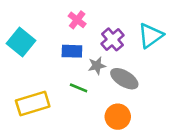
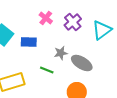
purple cross: (113, 39) -> (73, 22), moved
blue rectangle: (72, 51) -> (29, 42), moved

